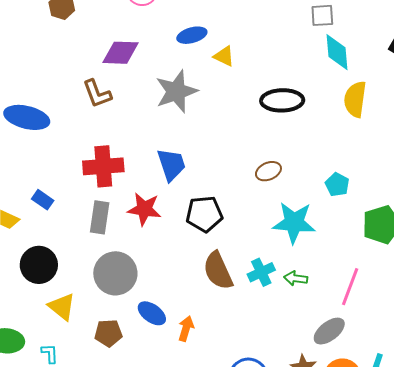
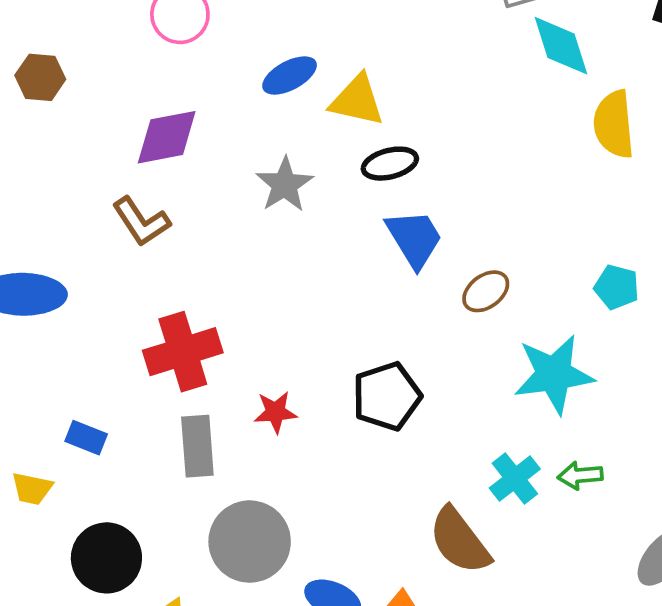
yellow triangle: (224, 56) -> (357, 100), size x1.4
gray star: (176, 91) -> (285, 185), size x0.7
black ellipse: (282, 100) -> (390, 164), moved, size x0.7
blue trapezoid: (171, 165) -> (414, 239), moved
red star: (144, 209) -> (275, 412), size x0.7
brown semicircle: (218, 271) -> (460, 541), moved

